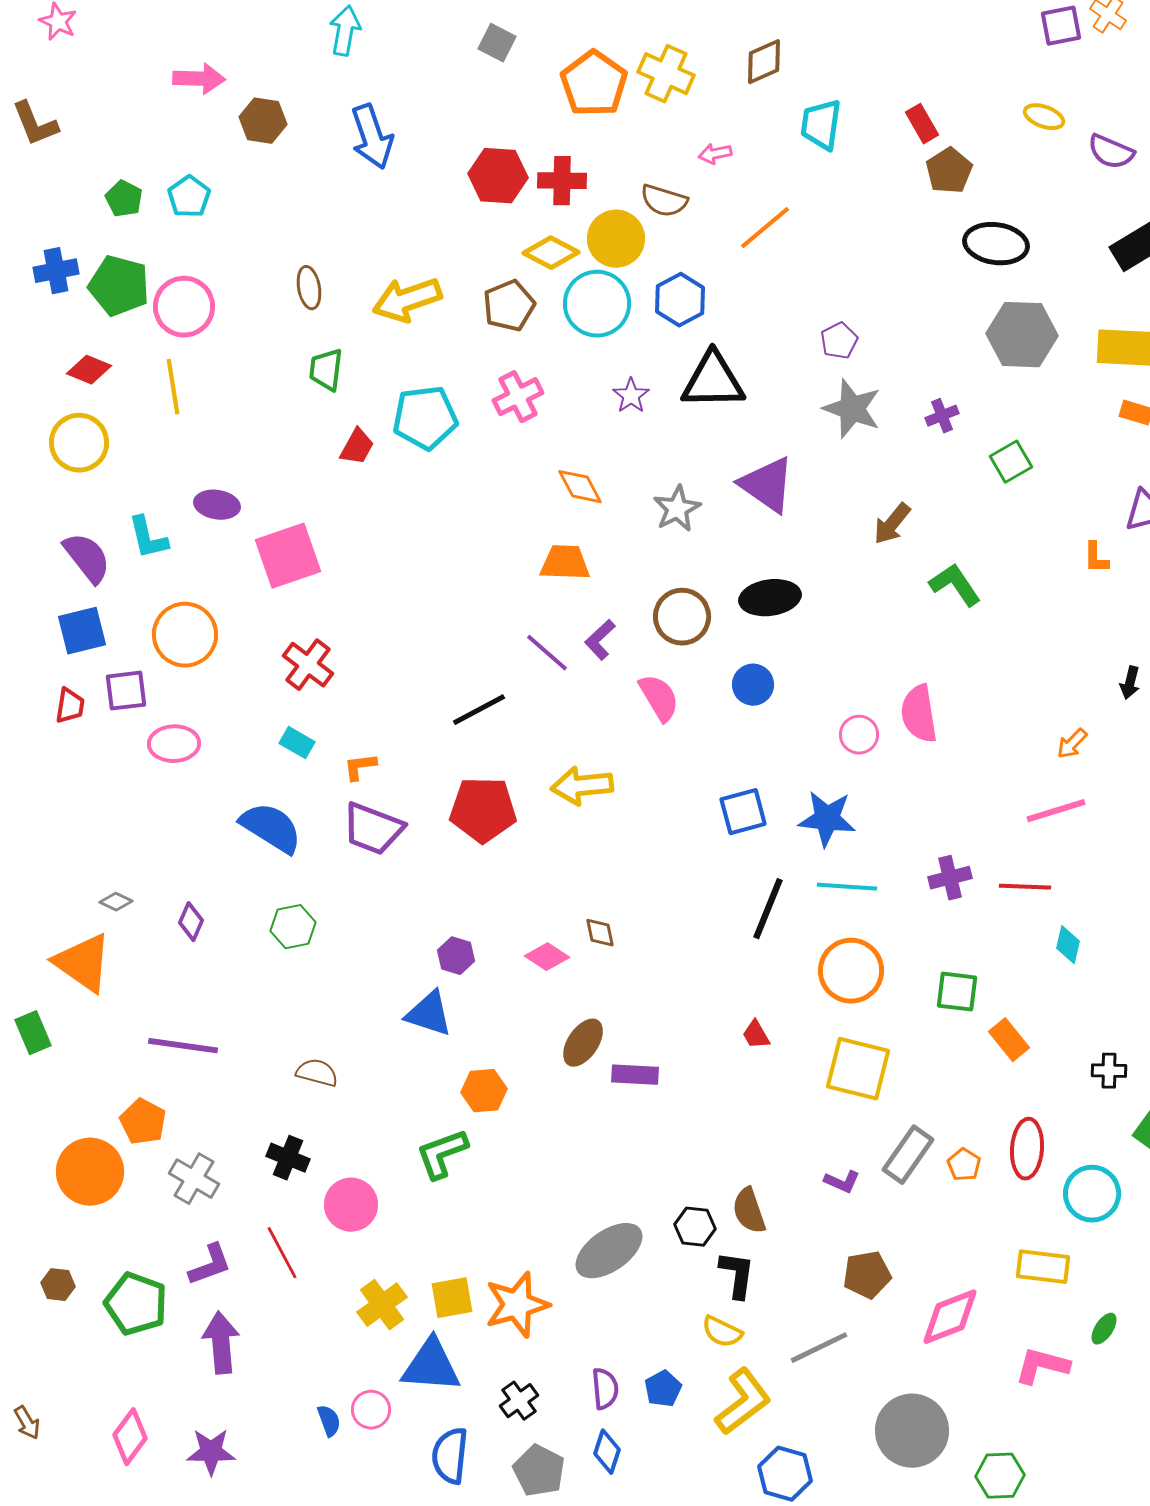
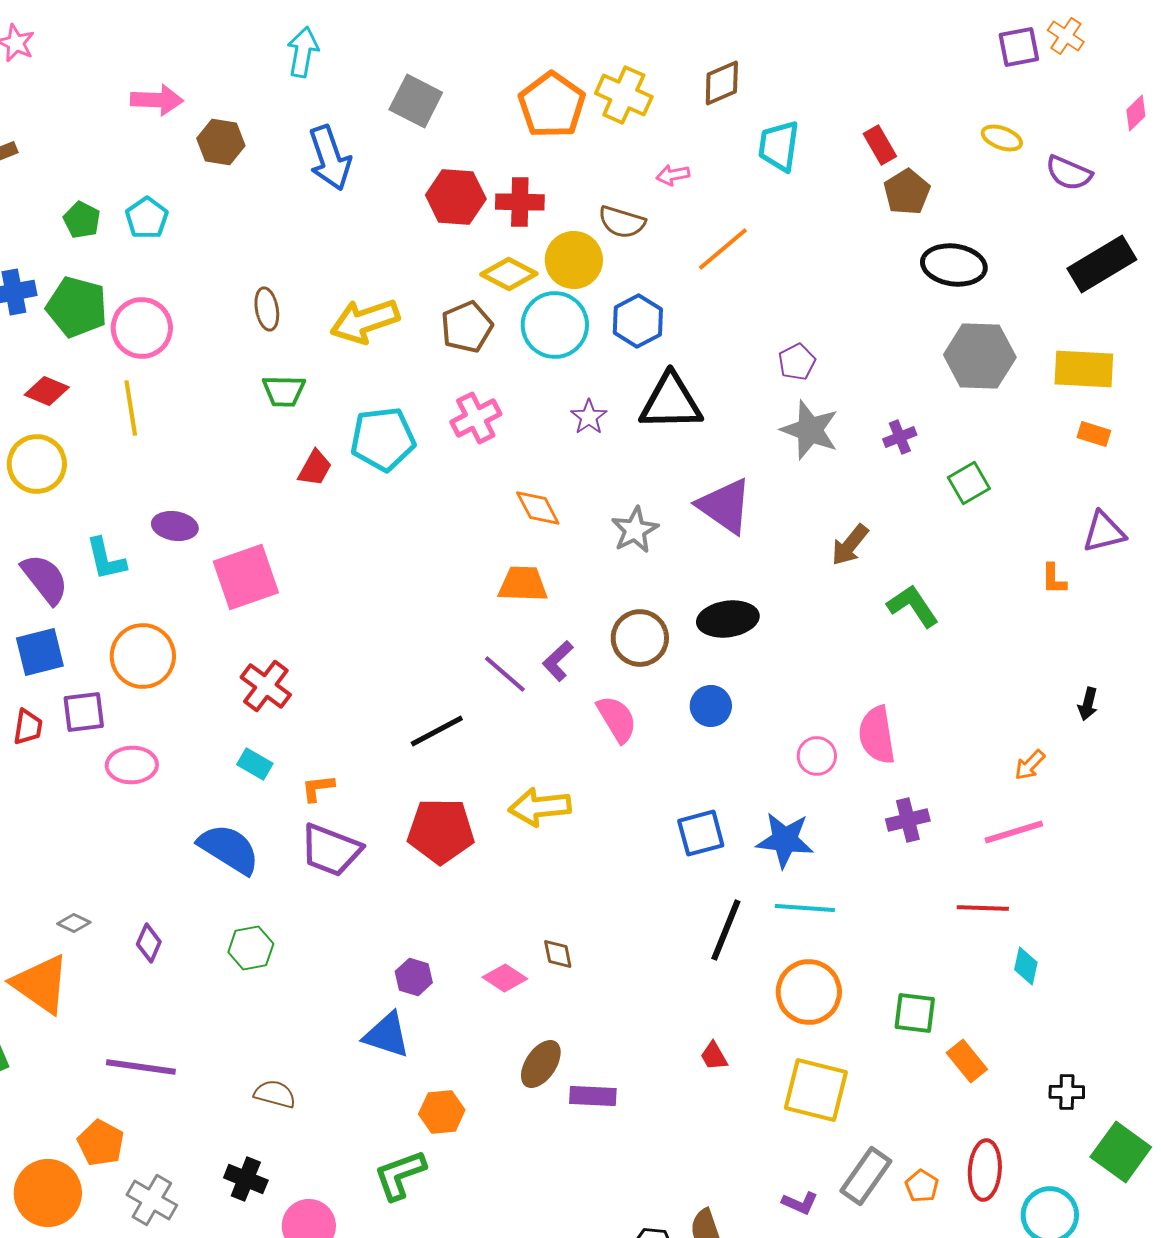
gray square: (497, 43) -> (416, 101), moved, size x1.4
green trapezoid: (326, 370) -> (284, 391), turned -96
purple cross: (950, 878) -> (908, 820), moved

